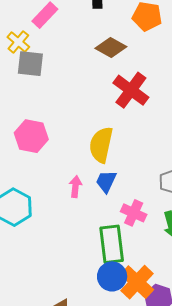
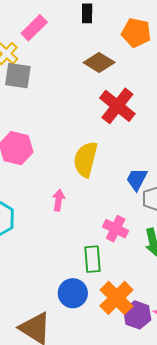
blue trapezoid: (106, 181) -> (137, 179), moved
green rectangle: (112, 244) -> (93, 259), size x0.7
blue circle: (112, 276) -> (73, 293), moved

